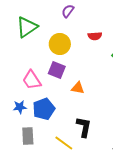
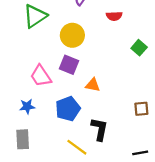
red semicircle: (95, 36) -> (114, 16), moved
blue pentagon: (44, 109) -> (68, 109), moved
gray rectangle: (28, 136) -> (23, 139), moved

